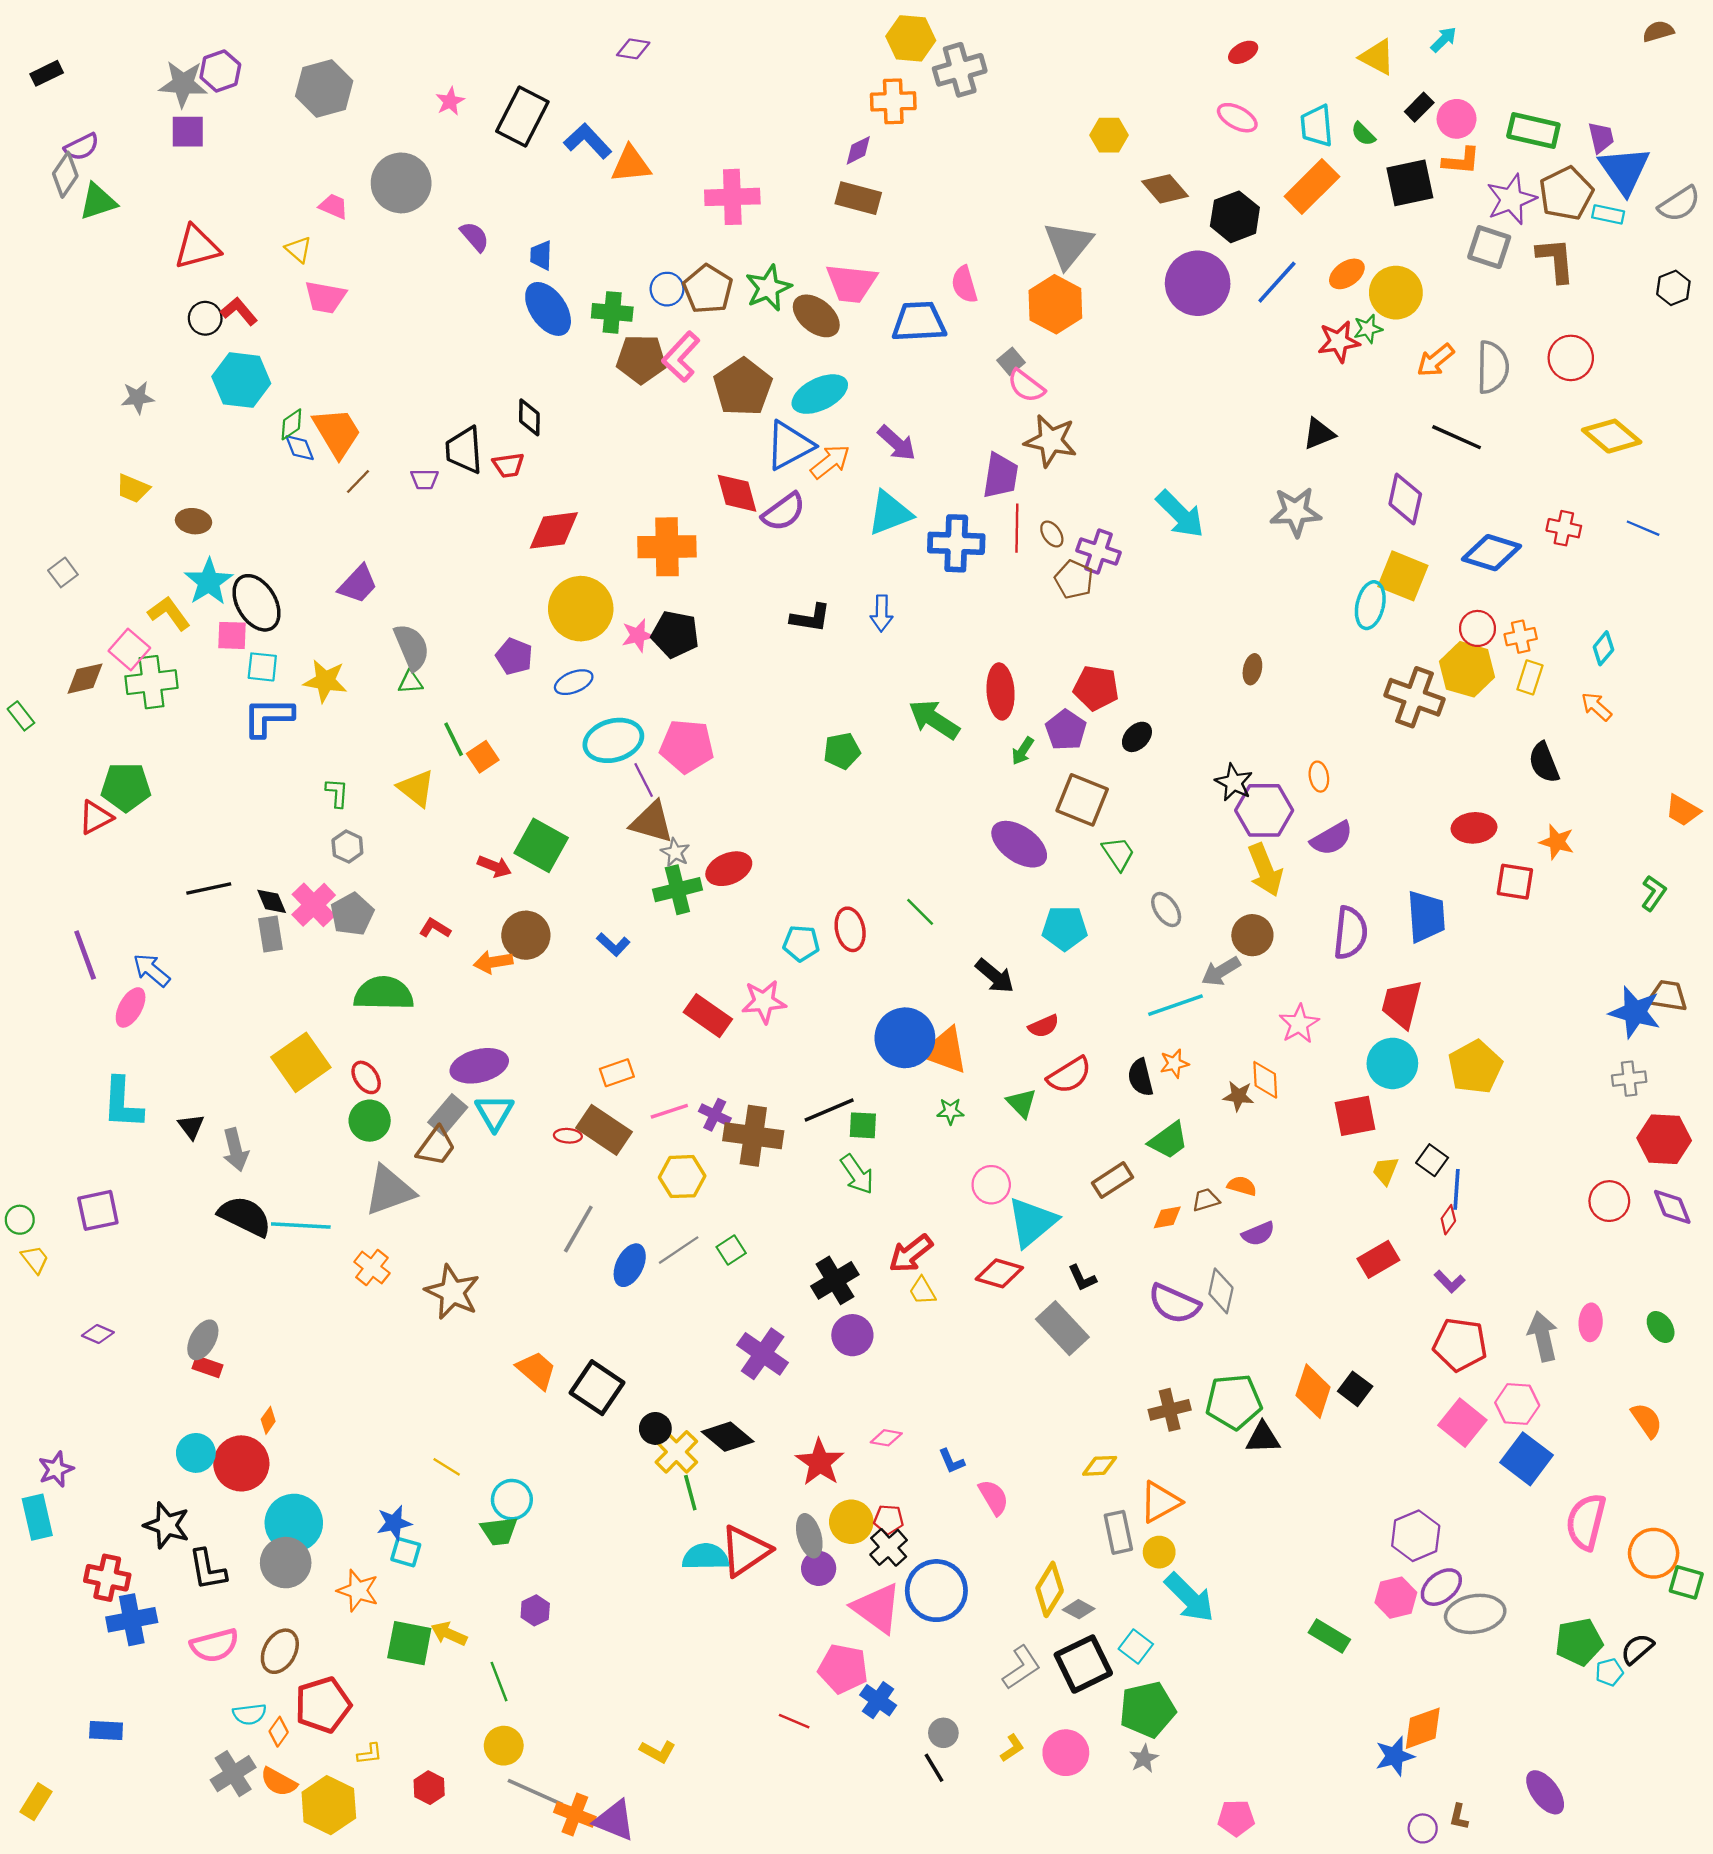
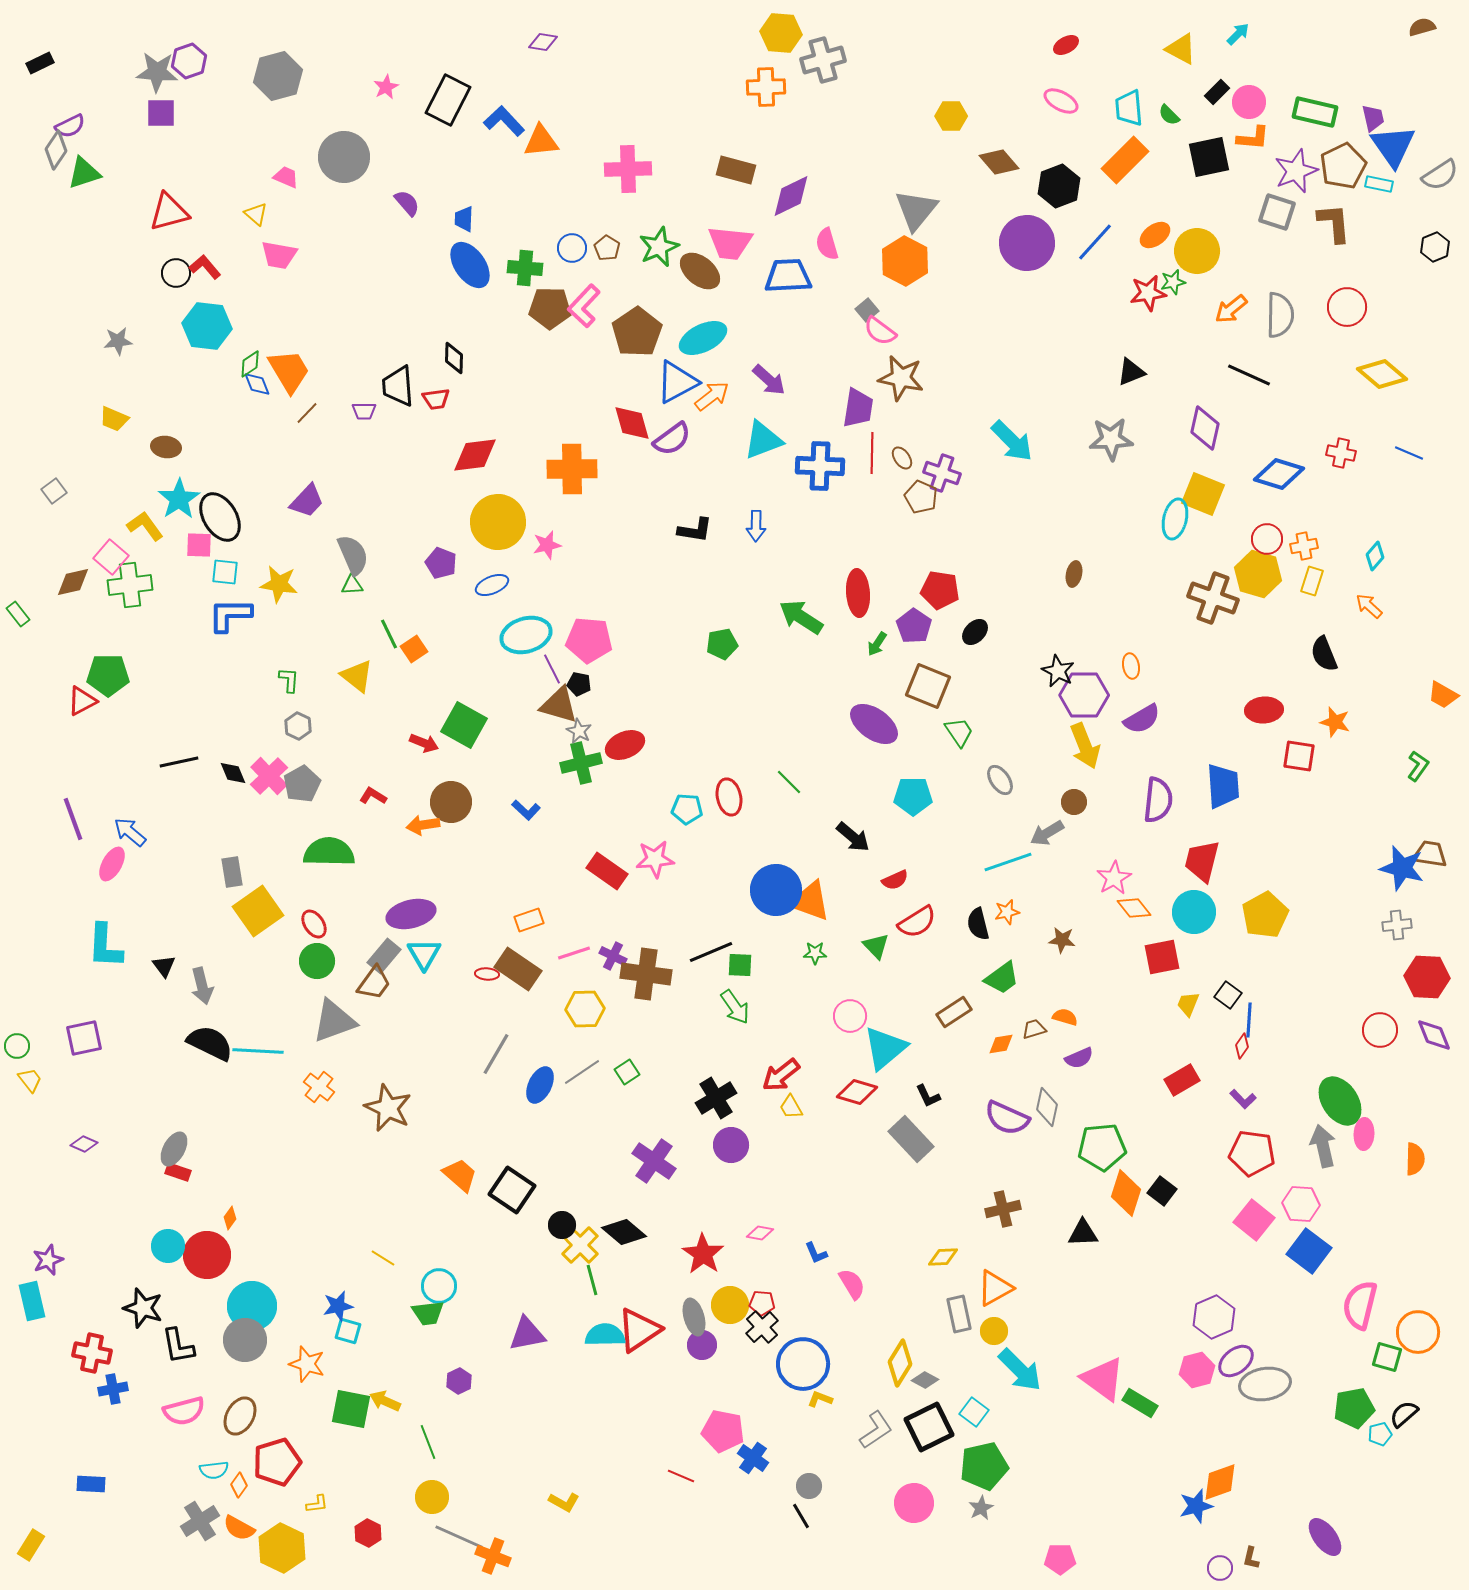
purple diamond: (858, 150) -> (791, 196), moved, size x1.6
brown pentagon: (708, 289) -> (607, 248), size x0.6
black pentagon: (675, 634) -> (579, 684), moved, size x0.6
gray rectangle: (270, 934) -> (232, 872), moved
brown circle: (1252, 935) -> (1074, 802), size x0.7
orange diamond: (1265, 1080) -> (1134, 908), moved, turned -36
green ellipse: (1661, 1327) -> (1340, 1101), moved, size x1.8
green pentagon: (1234, 1402) -> (1102, 1147), moved
orange semicircle: (1647, 1420) -> (1415, 1159), moved, turned 36
green square: (1686, 1582) -> (1387, 1357), moved
pink triangle: (877, 1608) -> (1103, 1379), moved
blue cross: (132, 1620) -> (113, 1389), size x0.7
yellow L-shape: (1012, 1748) -> (820, 1399), moved, turned -125
purple triangle: (615, 1820) -> (527, 1334), moved, turned -33

